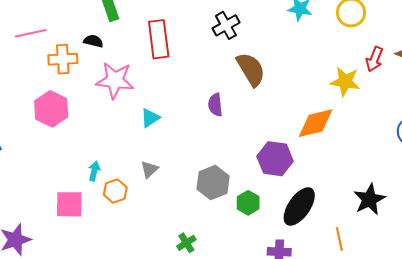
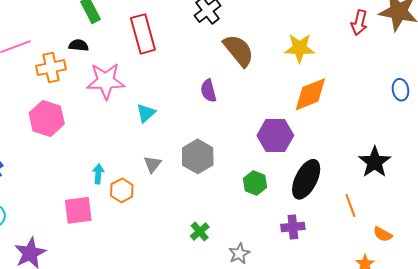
yellow star: (345, 82) -> (300, 48), moved
gray hexagon: (213, 183) -> (198, 156), moved

